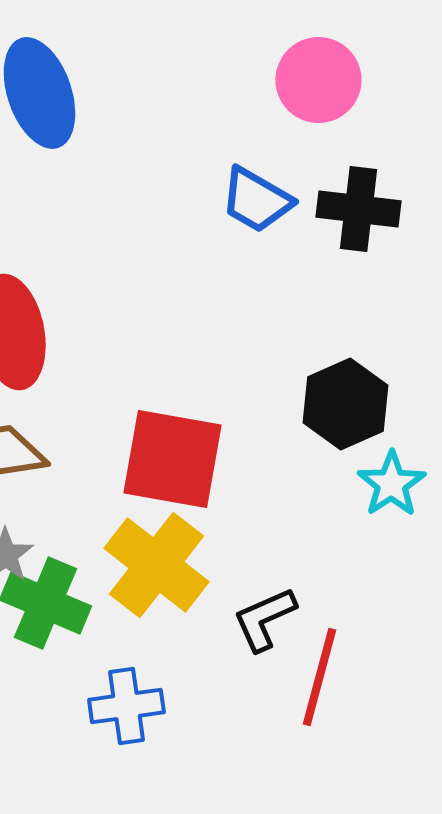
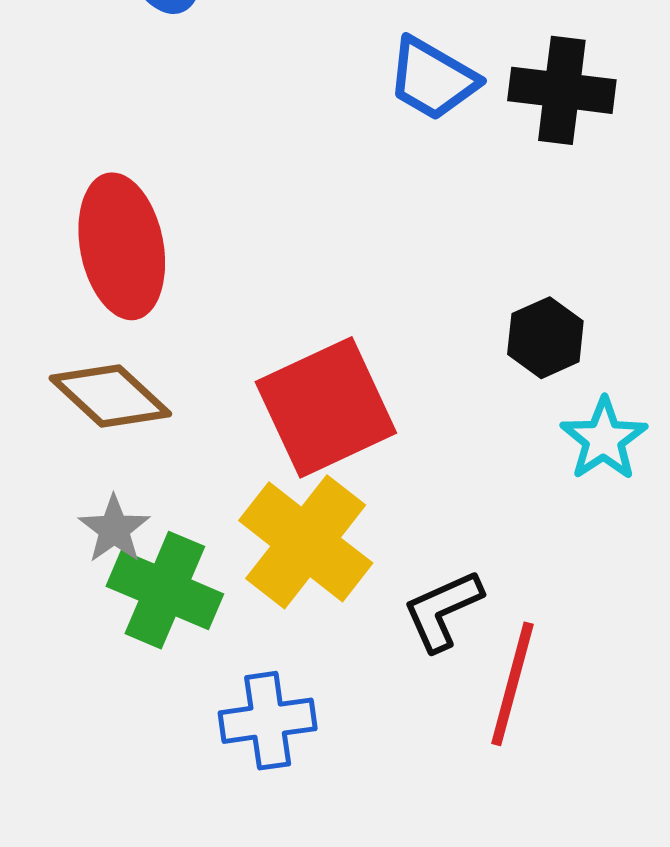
black hexagon: (345, 404) -> (545, 338), size x0.7
red square: (172, 459) -> (326, 407), turned -35

